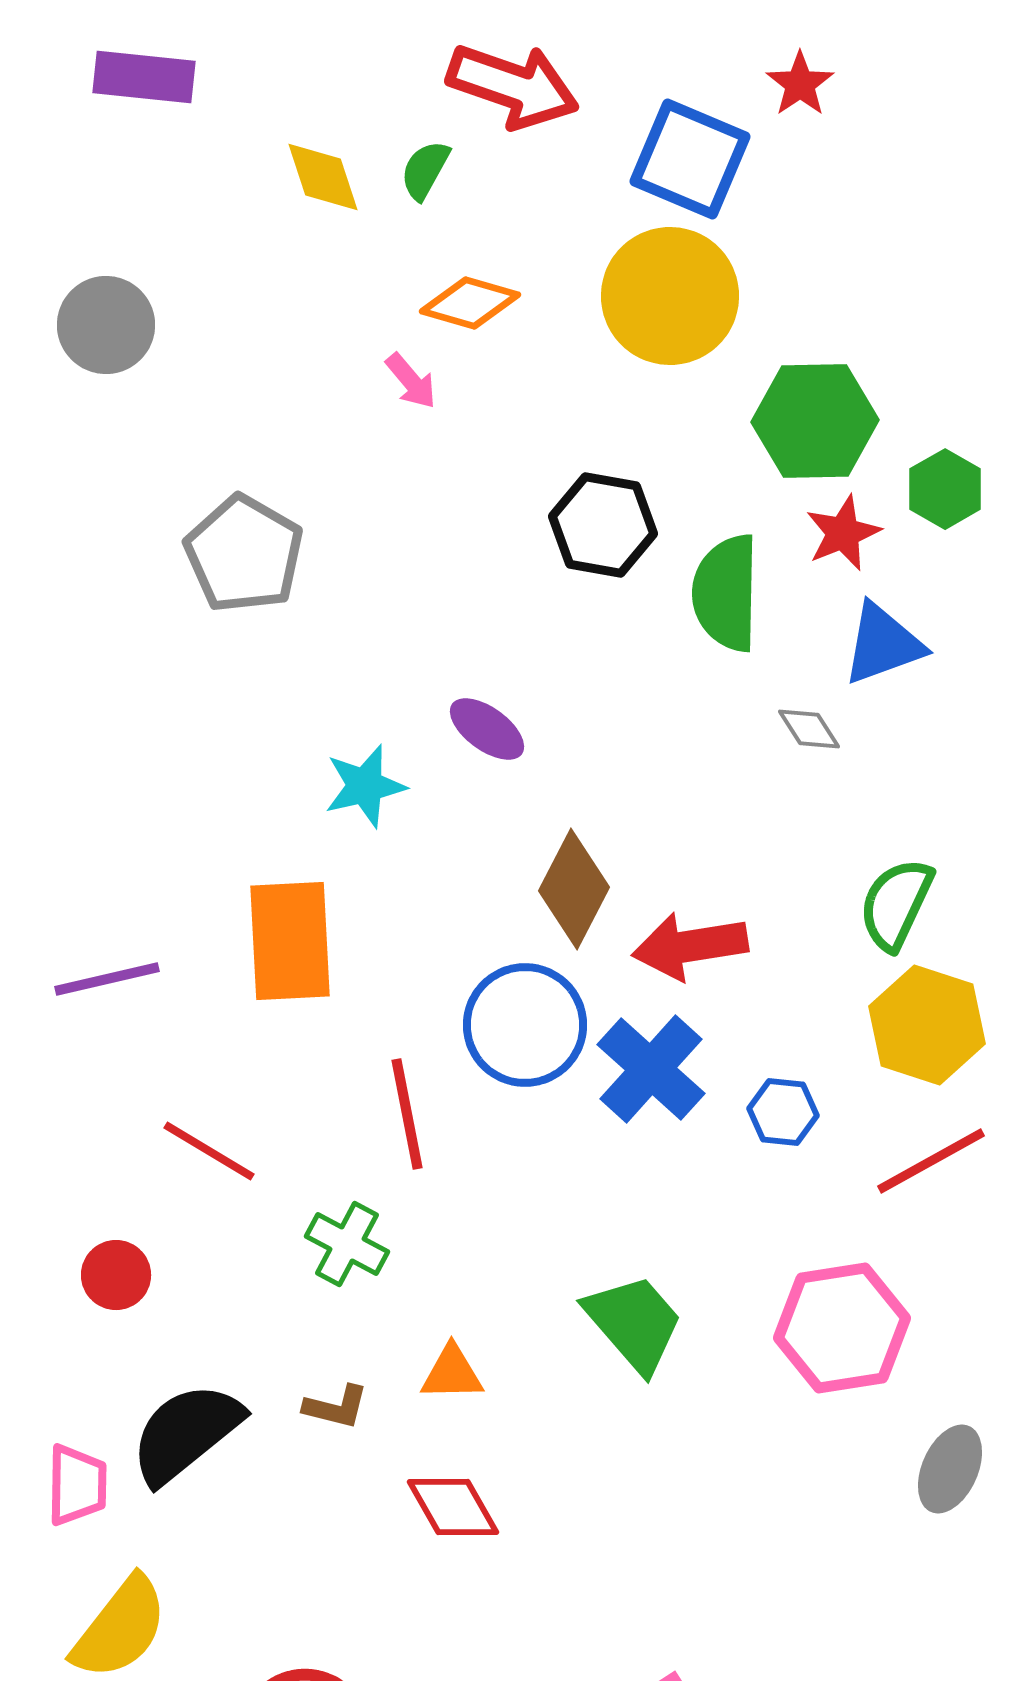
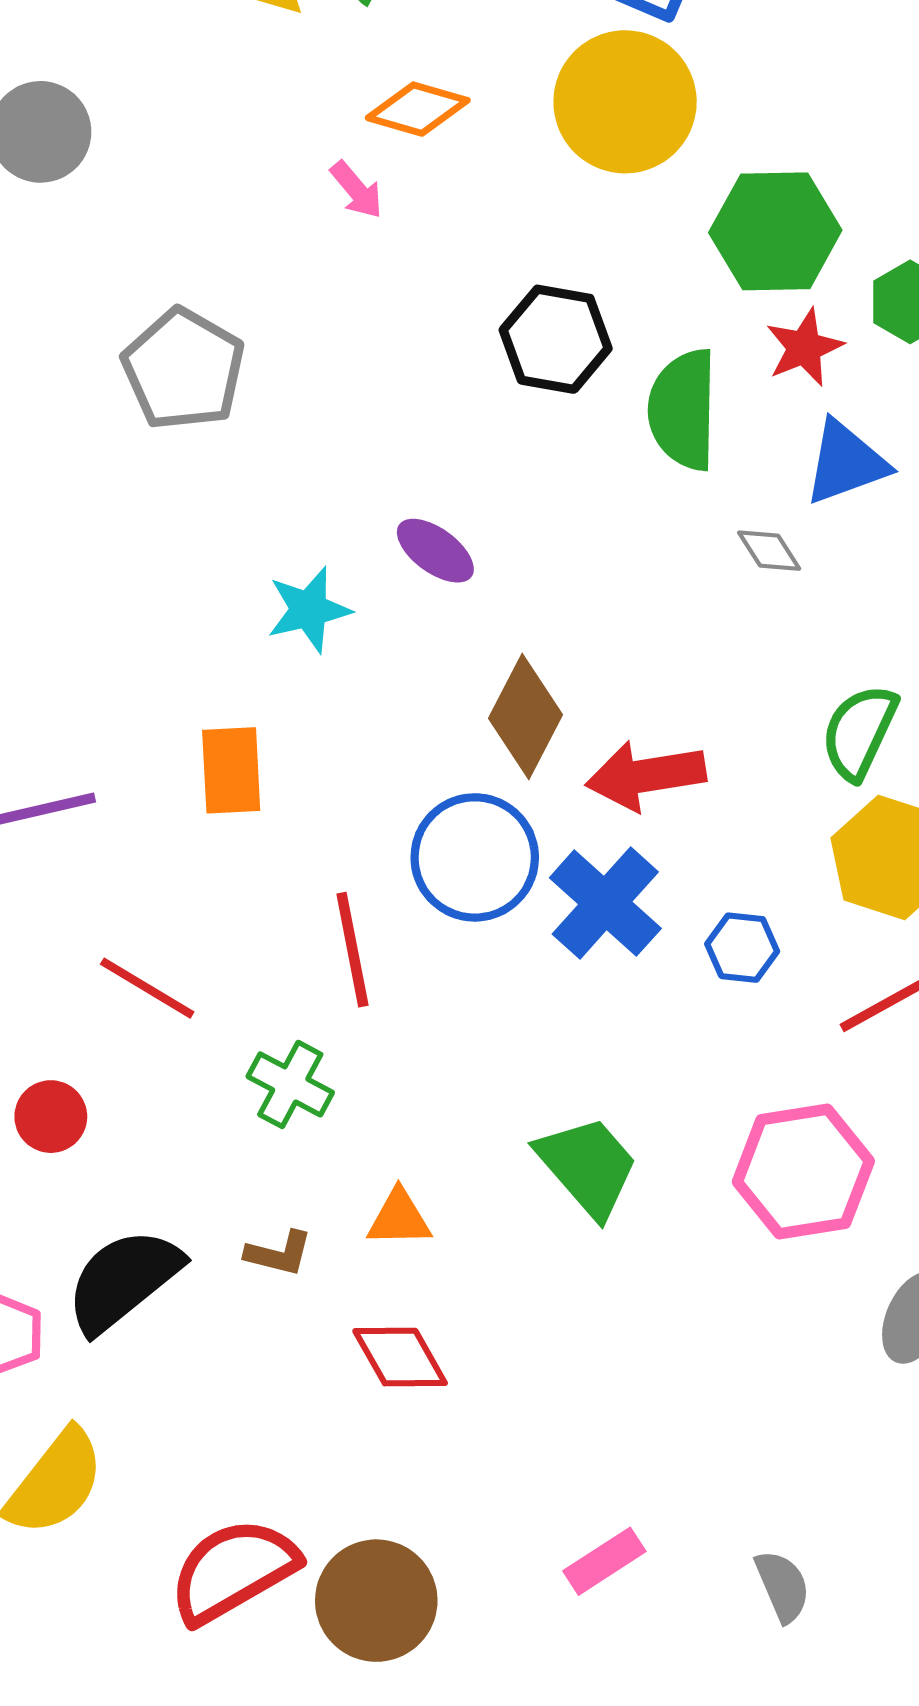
orange rectangle: (290, 941) -> (231, 770), size x0.7

